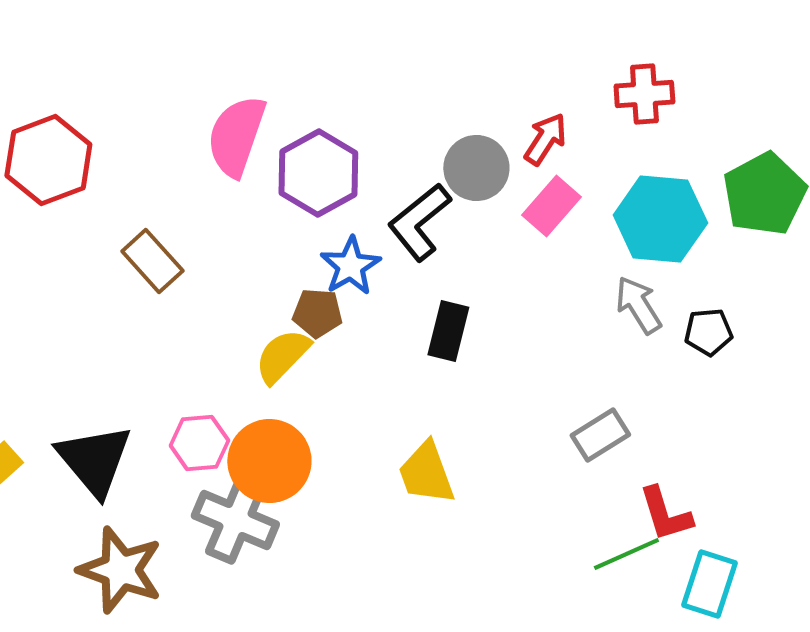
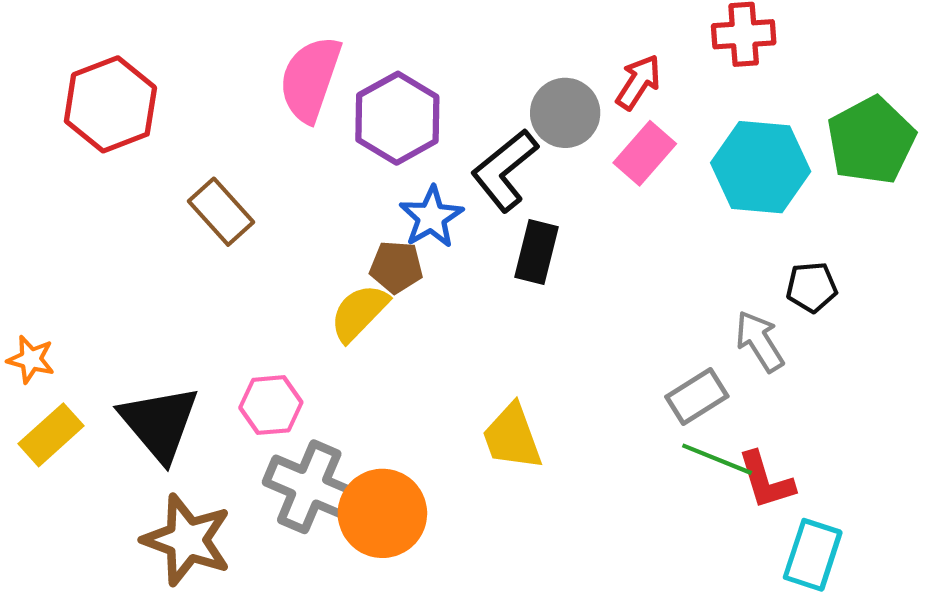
gray arrow: (638, 305) -> (760, 341), moved
black rectangle: (448, 331) -> (536, 252), moved
orange circle: (269, 461) -> (382, 513), moved
green line: (626, 554) -> (717, 459), moved, turned 46

